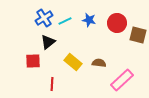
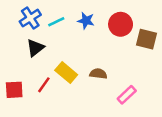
red square: (33, 61) -> (14, 90), moved
pink rectangle: (122, 80) -> (127, 95), size x0.7
red line: (52, 84) -> (44, 85), moved, turned 32

